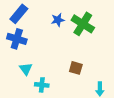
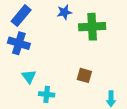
blue star: (58, 20) -> (64, 12), moved
green cross: (83, 24) -> (92, 27), turned -35

